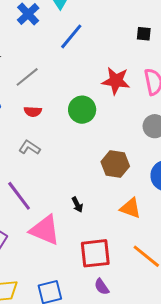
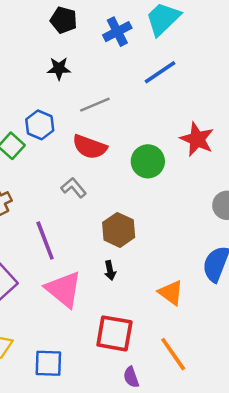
red semicircle: (33, 112) -> (90, 147), size x1.6
brown hexagon: (115, 164) -> (119, 230), moved
purple semicircle: (102, 287) -> (131, 377), moved

